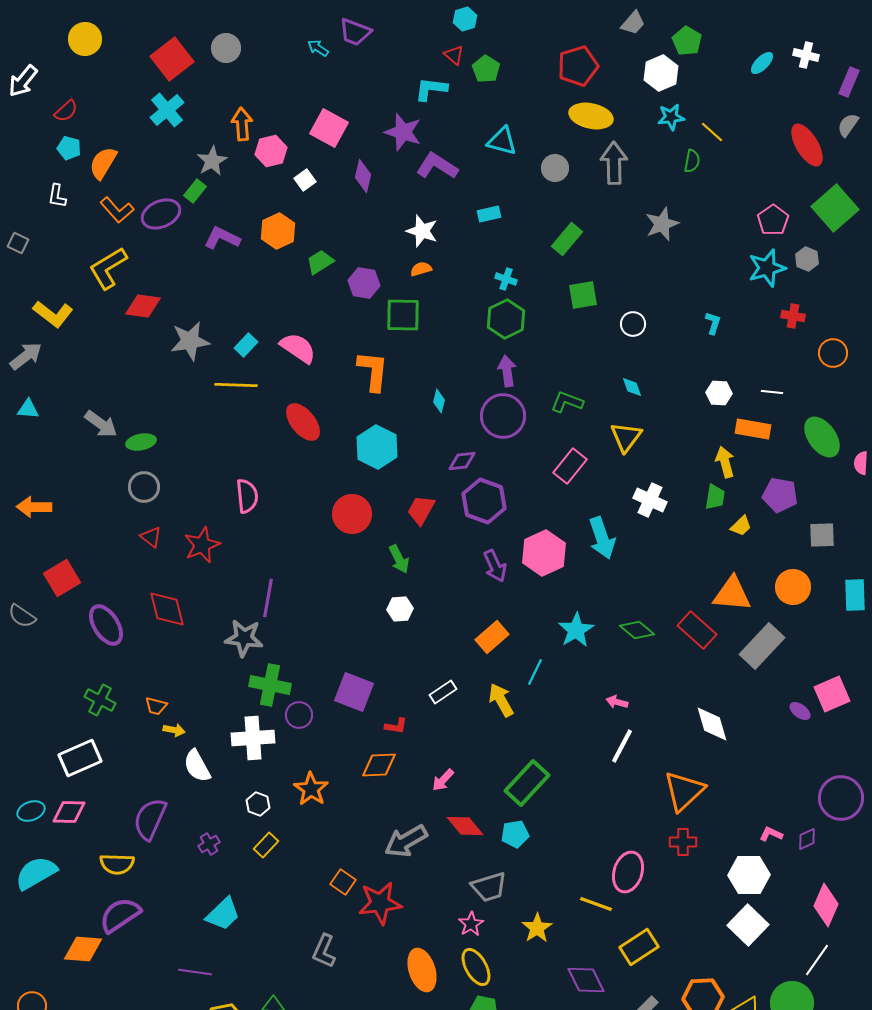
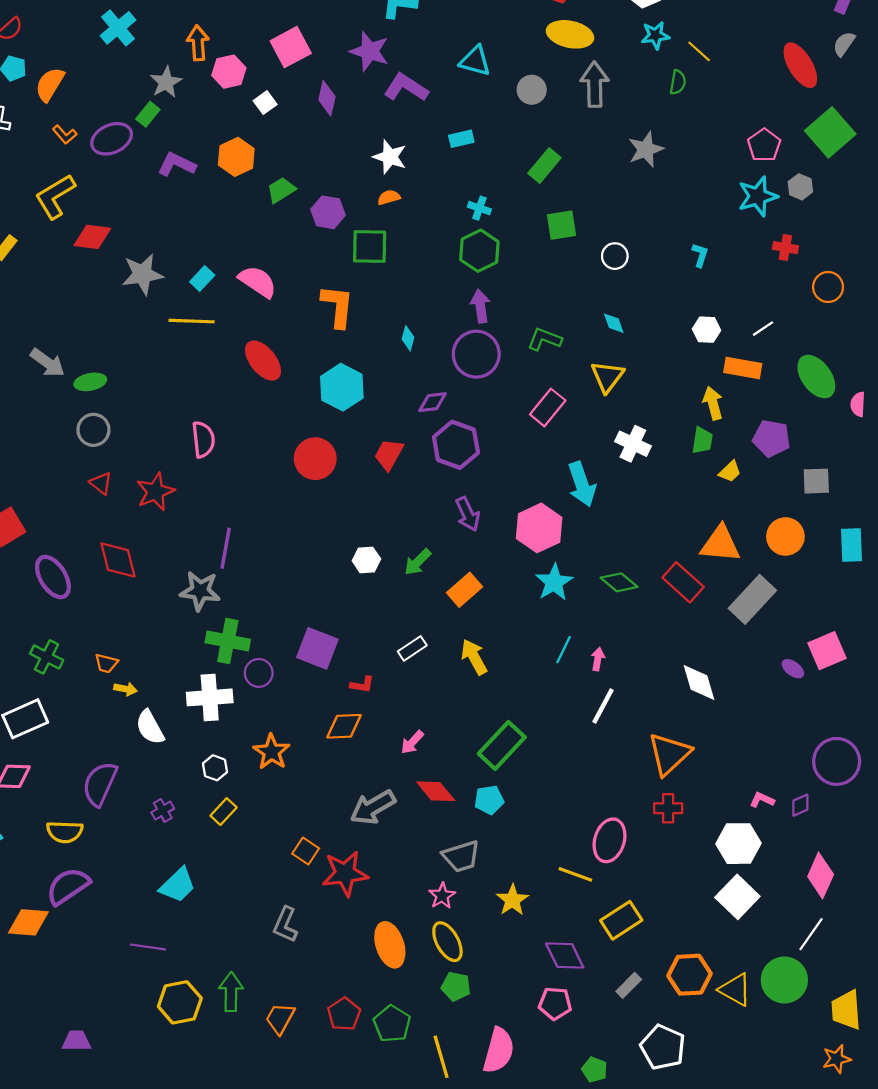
pink square: (329, 128) -> (291, 47), turned 33
orange L-shape: (117, 210) -> (65, 135), size x0.7
white line: (772, 392) -> (763, 329), turned -40
pink hexagon: (544, 553) -> (539, 528), moved
green arrow: (399, 559) -> (418, 562), moved, turned 72
cyan line: (535, 672) -> (564, 649), moved
pink arrow: (617, 702) -> (598, 659), turned 85

